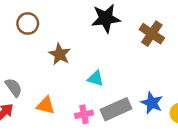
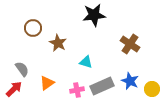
brown circle: (28, 23) -> (33, 28), moved
brown cross: (152, 34) -> (130, 44), moved
orange triangle: (46, 105) -> (47, 83), turned -49

